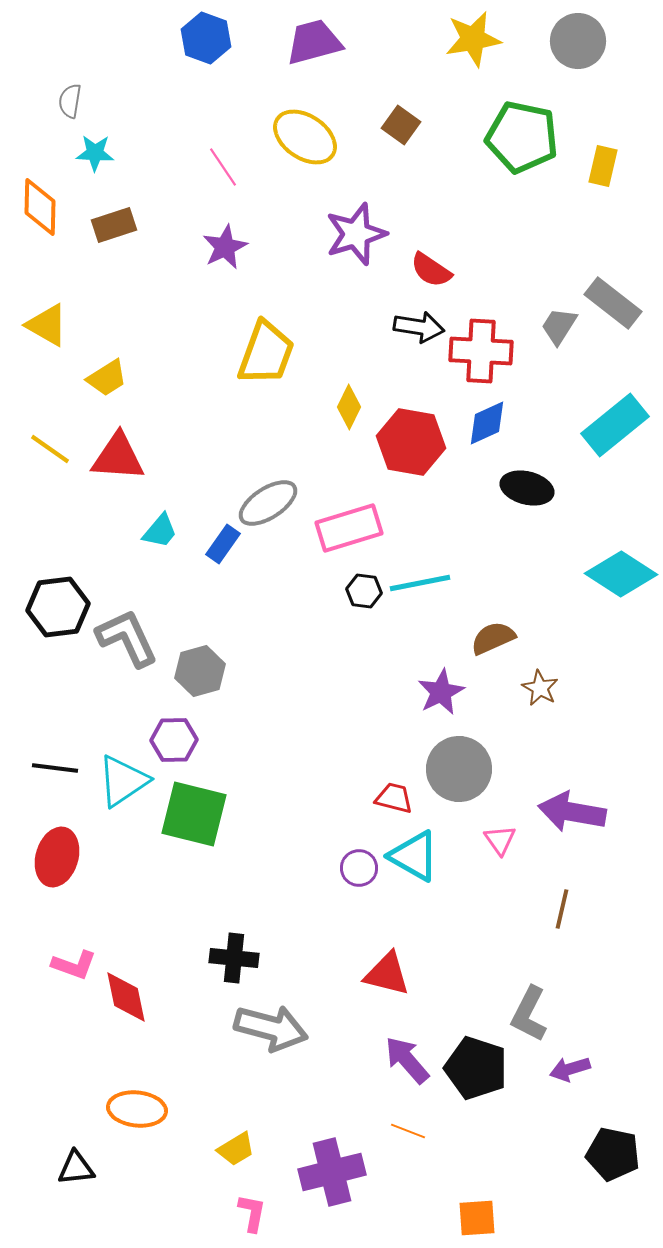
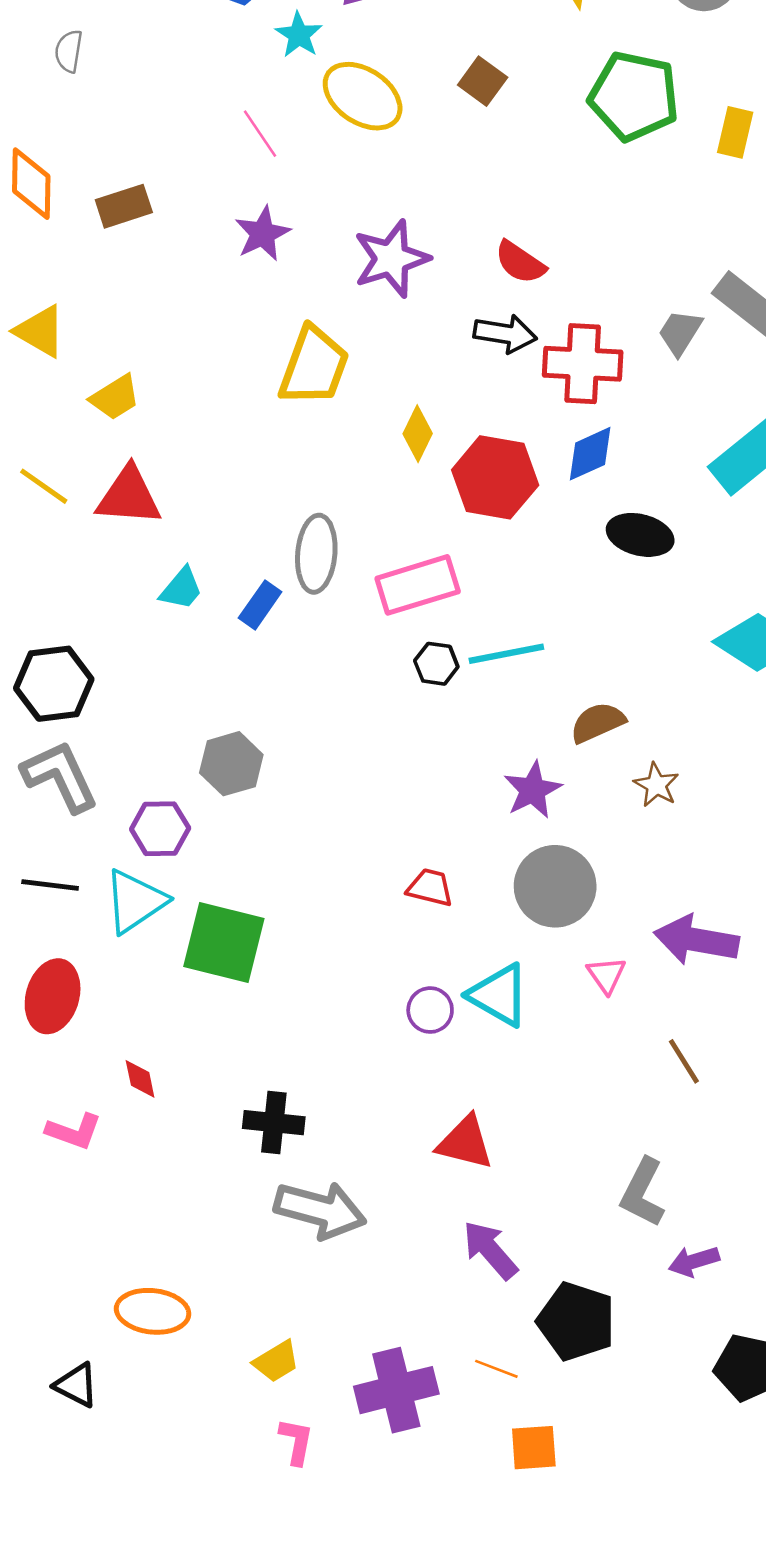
cyan star: (95, 153) -> (299, 35), moved, turned 30
purple star: (356, 234) -> (391, 259), moved
gray ellipse: (268, 503) -> (316, 554), turned -52
gray L-shape: (127, 638) -> (60, 776), moved
purple hexagon: (174, 740) -> (160, 829), moved
red trapezoid: (394, 798) -> (430, 888), moved
brown line: (562, 909) -> (684, 1061), turned -45
red diamond: (126, 997) -> (140, 1079), moved, size x0.6
black pentagon: (476, 1068) -> (576, 1321), moved
orange line: (408, 1131) -> (496, 1369), moved
black triangle: (76, 1168) -> (76, 1385), turned 33
orange square: (477, 1218) -> (534, 1448), moved

